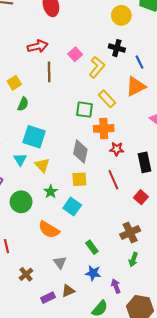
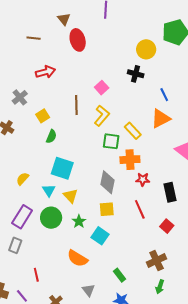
red arrow: (38, 46) -> (45, 72), moved
black cross: (117, 48) -> (136, 74), moved
yellow L-shape: (97, 67) -> (102, 116), moved
green circle: (21, 202) -> (51, 218), moved

